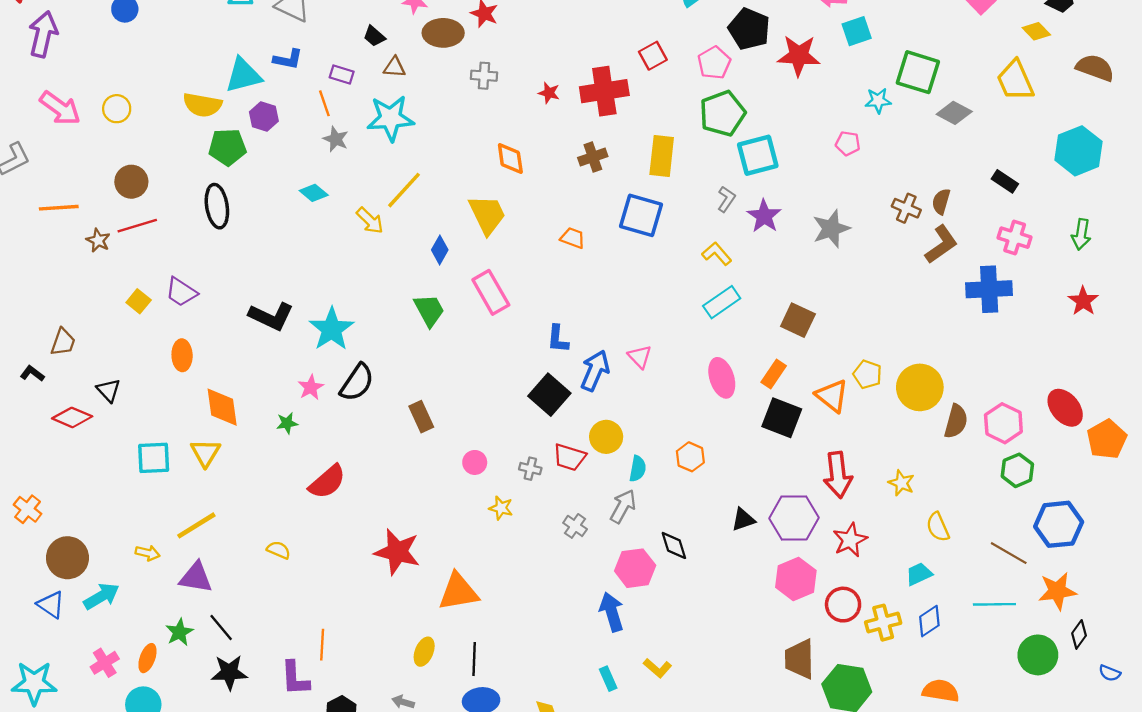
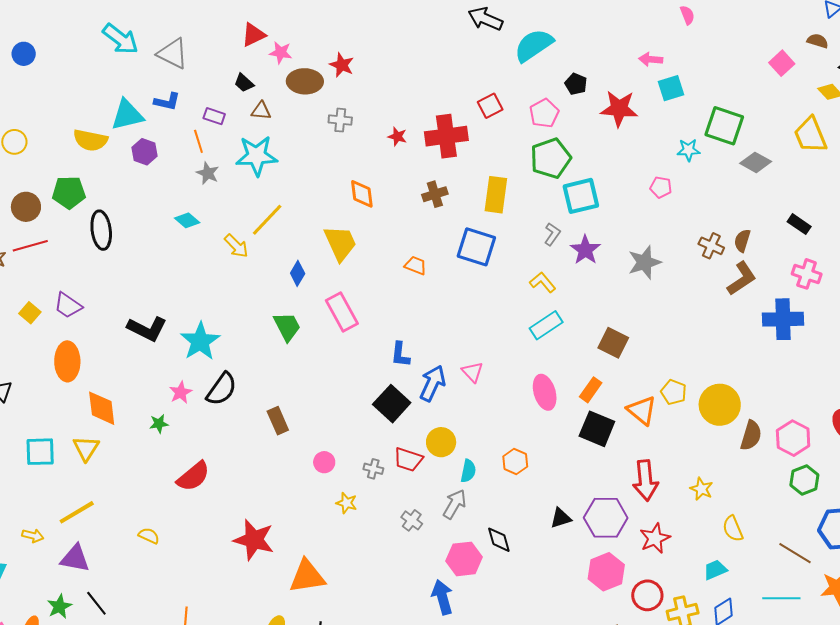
black pentagon: (749, 29) -> (576, 84), size x0.6
green pentagon: (227, 147) -> (69, 192), moved
orange ellipse: (182, 355) -> (67, 361), size x1.4

